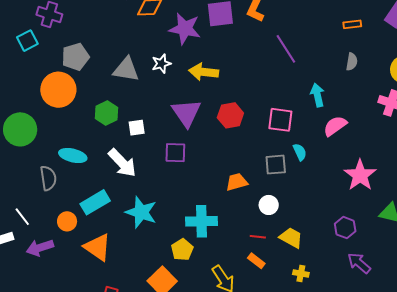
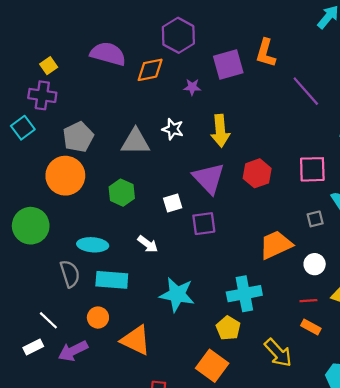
purple star: (185, 29) -> (192, 87), size x0.5
white star: (161, 64) -> (173, 129), turned -30
yellow arrow: (204, 72) -> (220, 131), turned -92
white square: (137, 128) -> (173, 203), moved
white arrow: (122, 163) -> (148, 244), size x0.6
gray square: (276, 165) -> (315, 219), size x0.7
orange trapezoid: (237, 182) -> (276, 245), size x1.4
cyan rectangle: (95, 202) -> (112, 280), moved, turned 44

